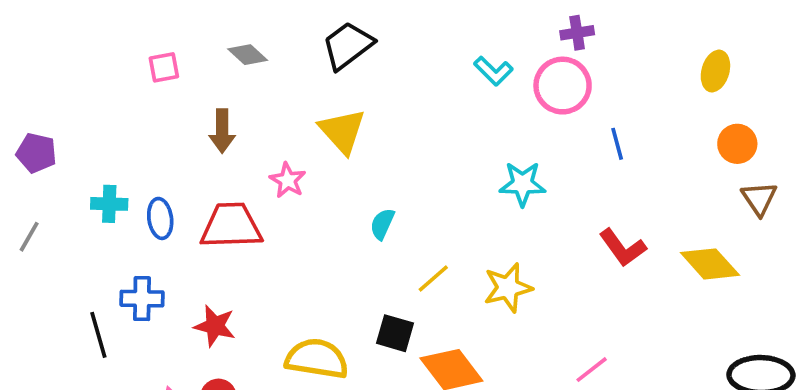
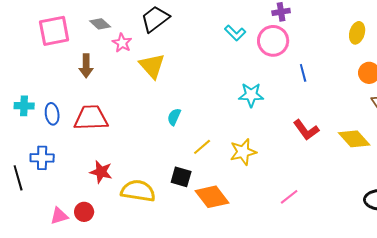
pink square: (164, 67) -> (54, 31), size x1.8
pink star: (288, 180) -> (122, 43), moved
red star: (215, 326) -> (101, 172), moved

